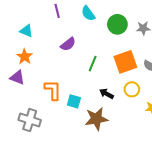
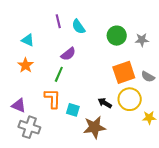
cyan semicircle: (88, 13) -> (78, 27), moved
green line: (93, 64) -> (59, 74), moved
purple triangle: (17, 77) -> (19, 105), moved
yellow circle: (132, 89) -> (130, 99), size x1.5

